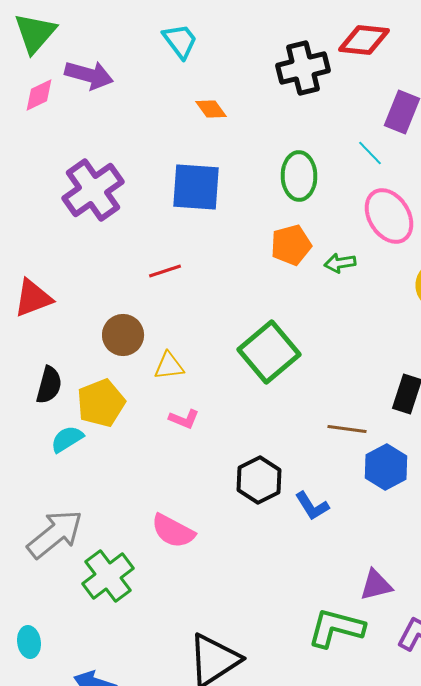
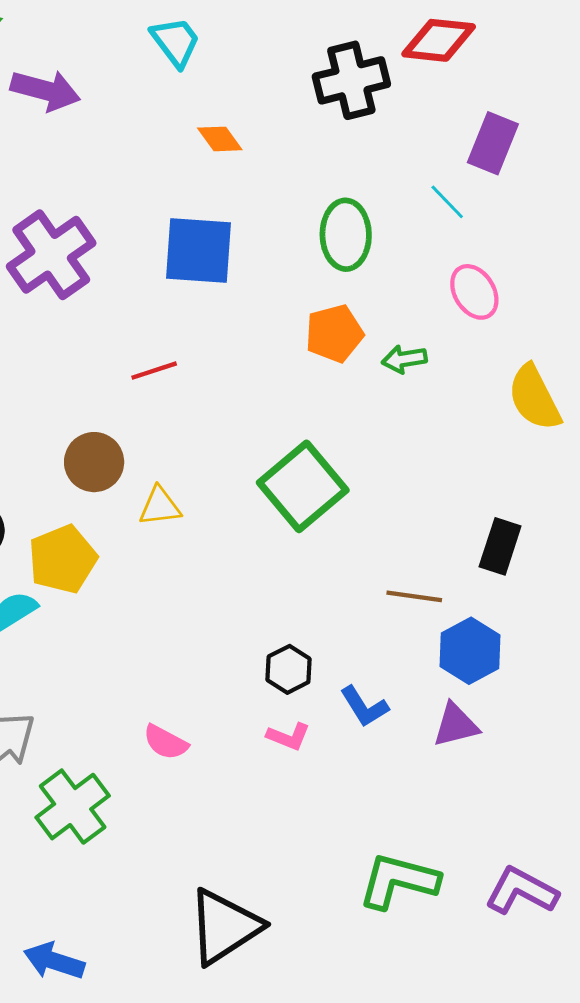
pink ellipse: (389, 216) -> (474, 292), size x0.7
pink L-shape: (184, 419) -> (288, 737), moved
black hexagon: (259, 480) -> (288, 669), size x0.7
pink semicircle: (173, 531) -> (166, 742), size x0.7
purple triangle: (376, 585) -> (456, 725), moved

